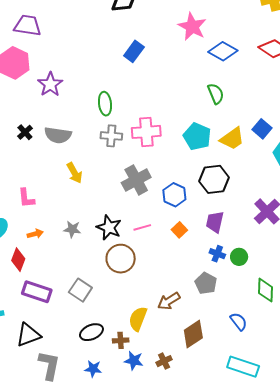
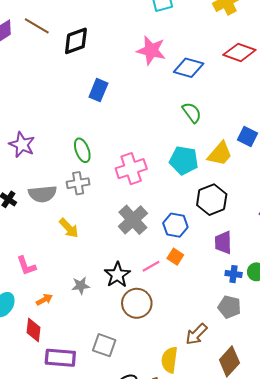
gray cross: (111, 136) -> (78, 183), moved
black star: (109, 228) -> (117, 275), turned 30
orange square: (179, 230) -> (175, 257), moved

